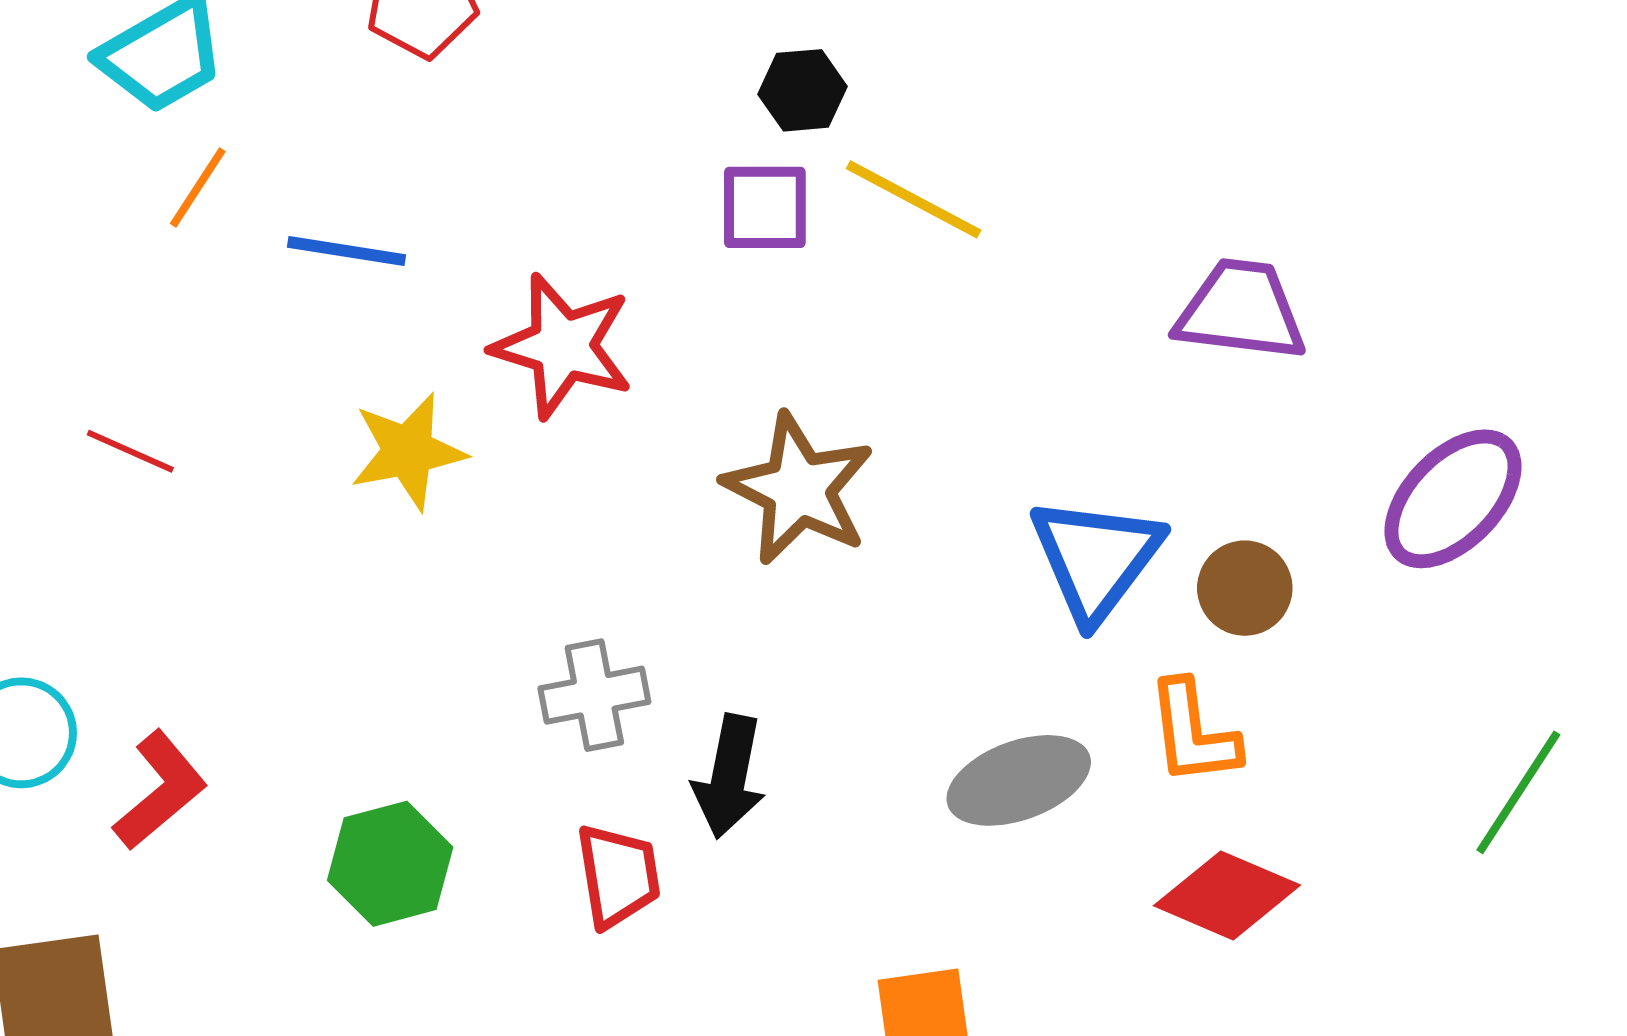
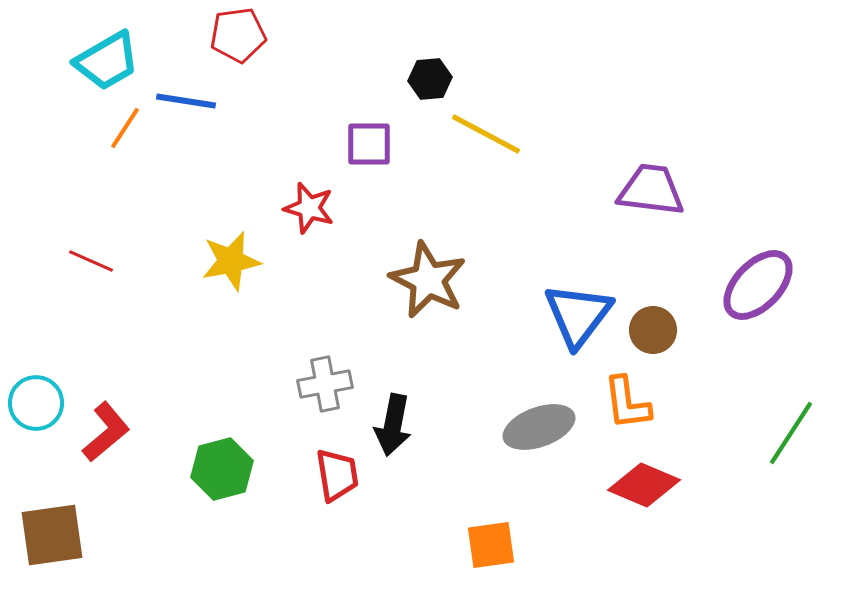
purple square: (765, 207) -> (369, 144), moved
blue line: (346, 251) -> (186, 101), moved
red star: (563, 346) -> (309, 208), size x0.7

